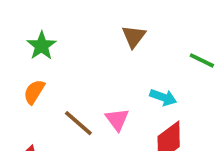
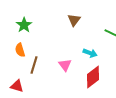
orange semicircle: (34, 92) -> (20, 50), turned -48
brown line: (78, 123) -> (34, 65), moved, turned 66

